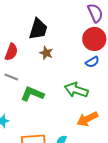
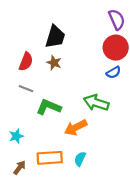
brown star: (46, 53) -> (54, 63), moved
orange arrow: (87, 119) -> (76, 128), moved

